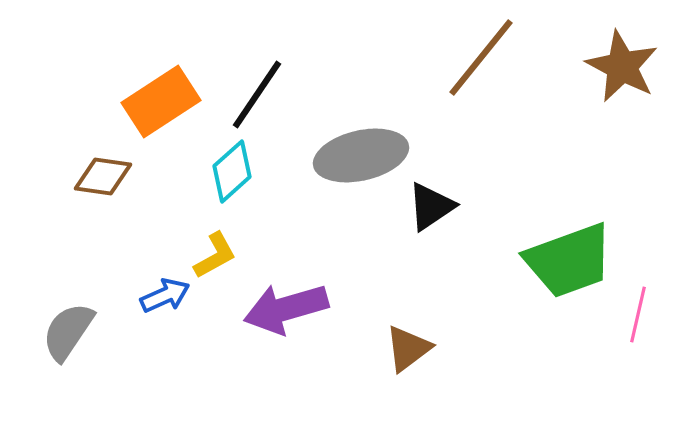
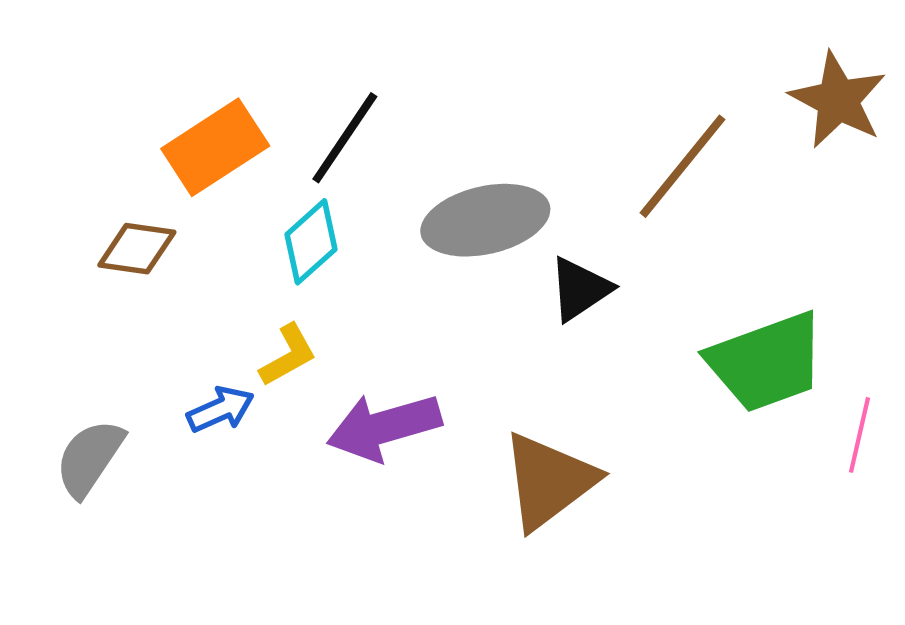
brown line: (481, 57) -> (683, 166), moved
brown triangle: (408, 348) -> (549, 481), size x1.6

